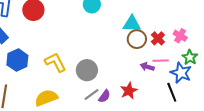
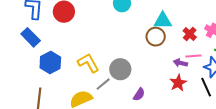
brown circle: (137, 39) -> (156, 37), moved
red star: (129, 91) -> (178, 83), moved
gray line: (91, 94) -> (103, 84), moved

